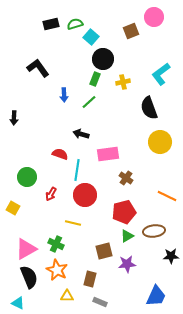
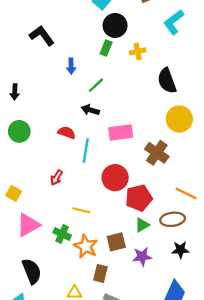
cyan L-shape: (161, 74) -> (174, 22), moved
green line: (89, 102) -> (96, 85), moved
green circle: (27, 177) -> (19, 131), moved
brown cross: (126, 178) -> (157, 153), moved, size x1.5
red circle: (85, 195) -> (115, 178), moved
orange line: (167, 196) -> (186, 193), moved
pink triangle: (26, 249) -> (28, 225), moved
black star: (171, 256) -> (180, 250), moved
orange star: (57, 270) -> (86, 246), moved

